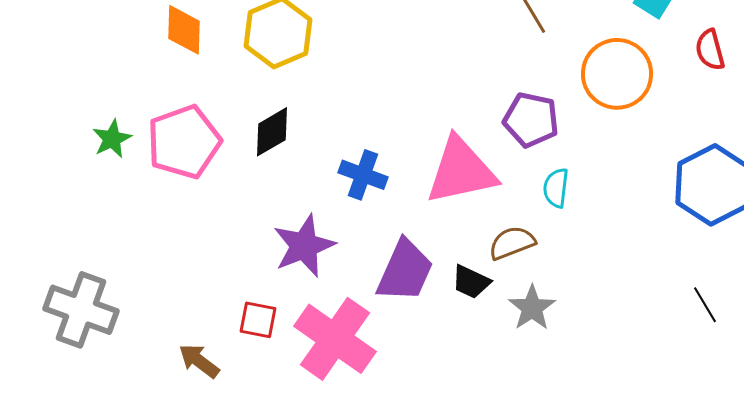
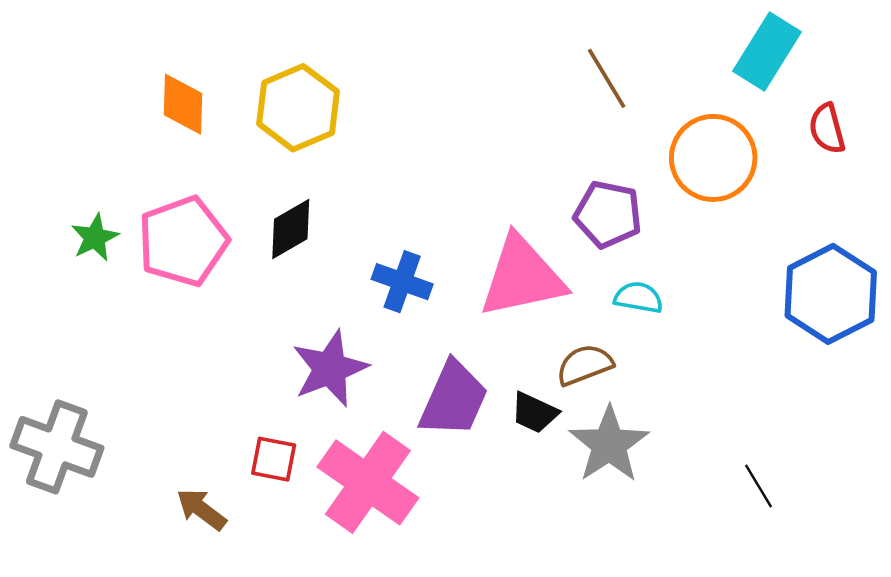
cyan semicircle: (556, 188) -> (638, 298), turned 93
black line: (705, 305) -> (758, 486), moved
gray star: (532, 308) -> (609, 444), size x1.4

